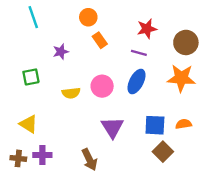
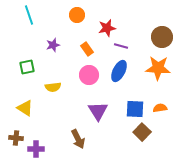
red star: (147, 29) -> (107, 28), moved
orange rectangle: (100, 40) -> (87, 49), moved
yellow semicircle: (71, 93) -> (53, 87), moved
purple cross: (42, 155) -> (36, 149), moved

